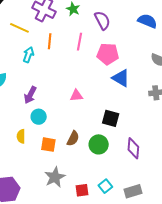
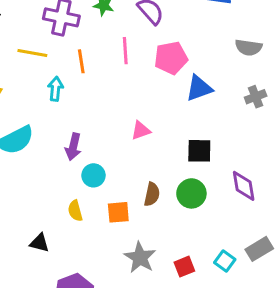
blue triangle: (121, 78) -> (199, 88), turned -36
cyan square: (105, 186) -> (225, 261), moved

